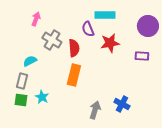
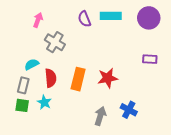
purple circle: (148, 26) -> (149, 18), moved
purple semicircle: (88, 29) -> (84, 19), moved
red star: (110, 43) -> (108, 78), moved
red semicircle: (74, 48) -> (51, 78), moved

